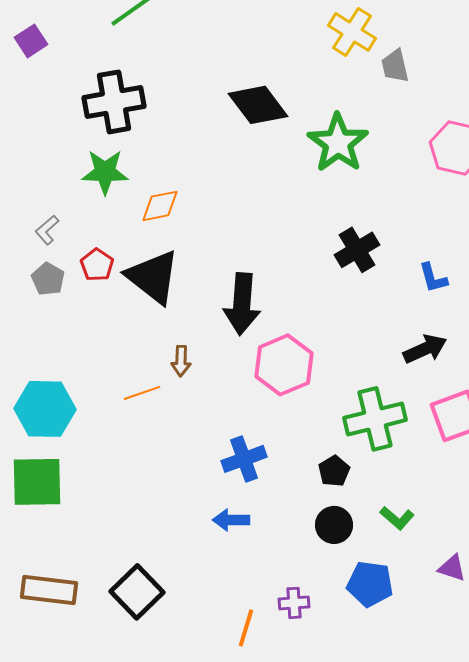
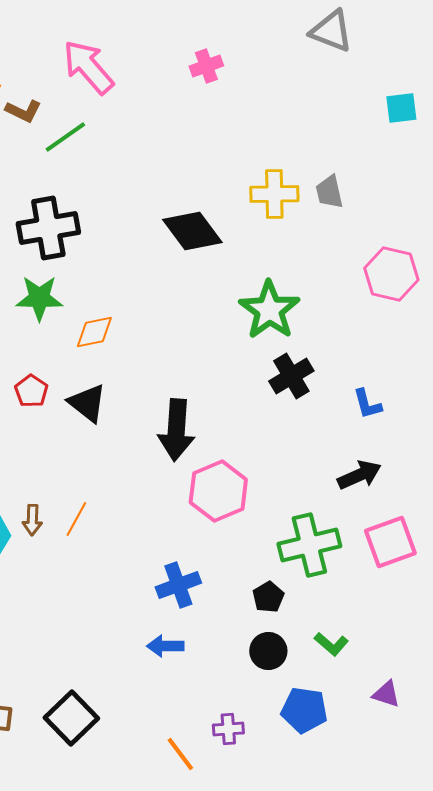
yellow cross: (352, 32) -> (274, 194), moved, turned -33
green star: (338, 143) -> (269, 310), moved
black triangle: (153, 277) -> (87, 403), size x0.7
brown arrow: (181, 361) -> (32, 520), moved
orange line: (142, 393) -> (76, 519), turned -42
orange line: (246, 628) -> (180, 754), turned -54

